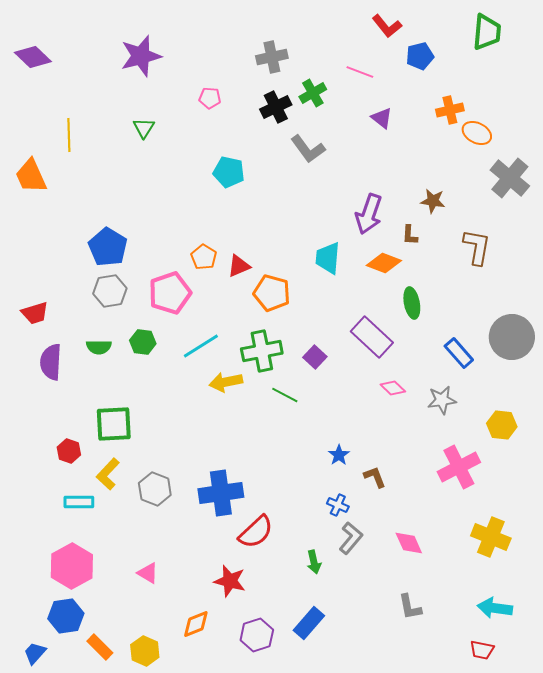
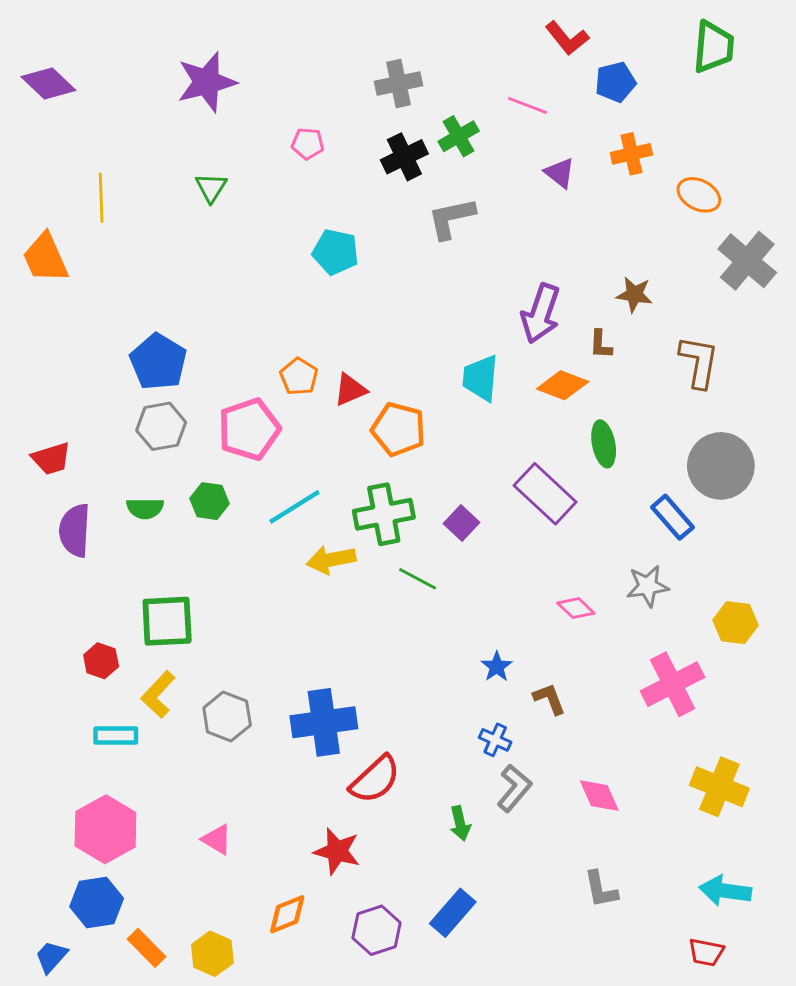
orange cross: (450, 110) -> (631, 154), moved
gray L-shape: (308, 149) -> (451, 218), turned 114
gray circle: (512, 337) -> (721, 466), moved
pink diamond: (393, 388) -> (576, 608), moved

